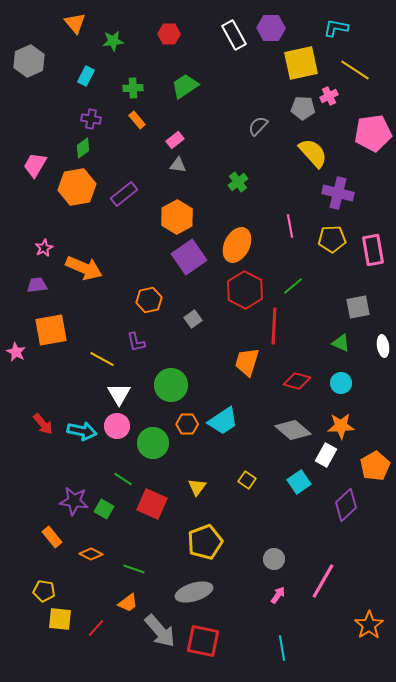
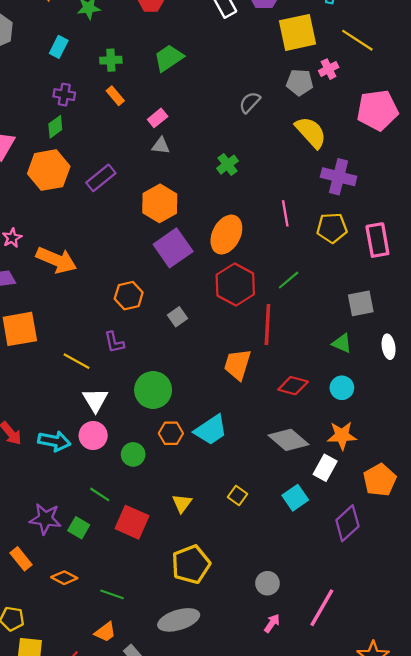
green circle: (153, 443) -> (133, 454), size x0.7

